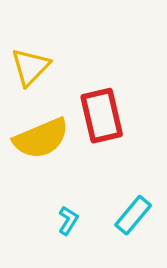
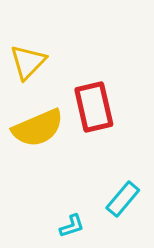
cyan L-shape: (68, 221) -> (72, 226), moved, turned 40

